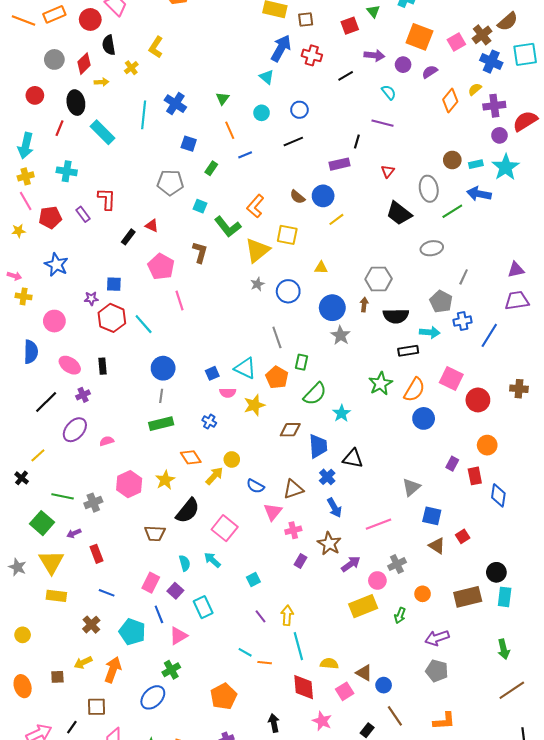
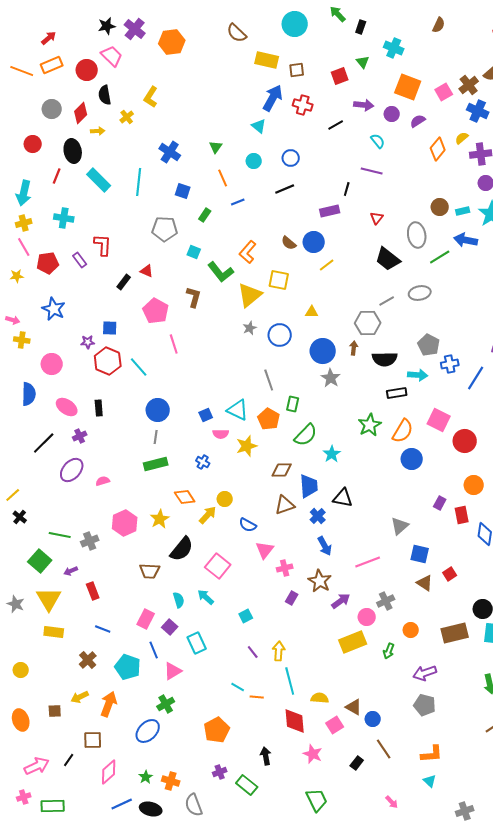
cyan line: (144, 115) -> (139, 182), moved
gray line: (464, 277) -> (387, 301), moved, turned 35
yellow line: (38, 455) -> (13, 495), moved
brown triangle: (293, 489) -> (285, 505), moved

